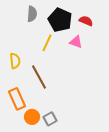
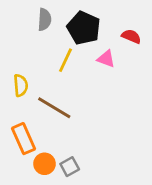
red semicircle: (86, 21) -> (131, 36), moved
brown line: (39, 77) -> (54, 108), turned -30

